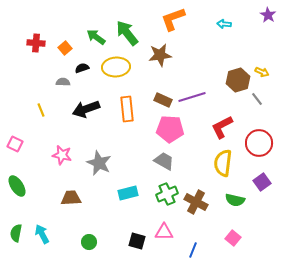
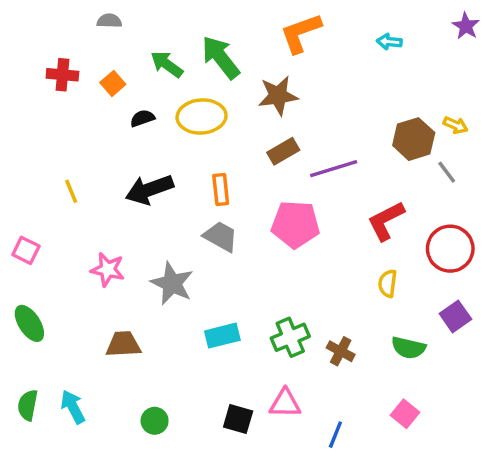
gray semicircle: (63, 82) -> (109, 21), moved
brown rectangle: (163, 100) -> (283, 151), moved, turned -54
orange rectangle: (127, 109) -> (221, 190), size x0.7
gray trapezoid: (164, 161) -> (221, 236), moved
yellow semicircle: (223, 163) -> (388, 283), size x0.6
brown cross: (196, 202) -> (341, 351), size x0.7

